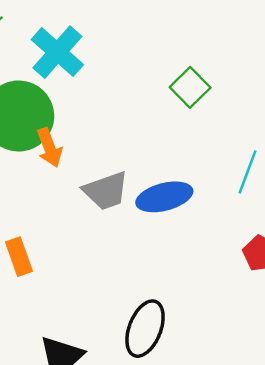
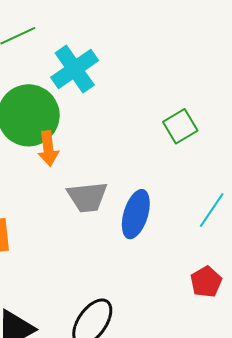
blue ellipse: (164, 197) -> (136, 214), turned -72

